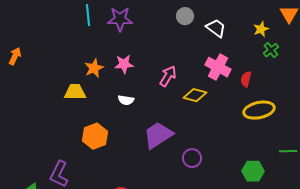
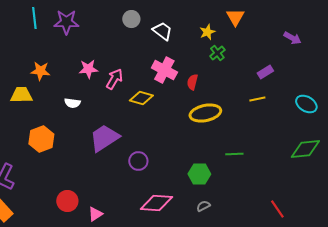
pink star: (124, 64) -> (88, 69), moved
orange star: (94, 68) -> (40, 71), turned 30

